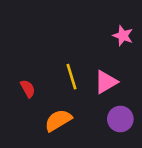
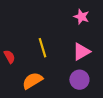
pink triangle: (106, 82) -> (81, 52), moved

